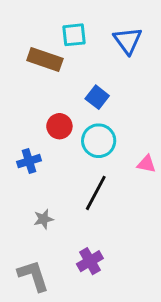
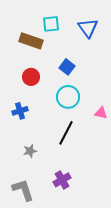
red circle: (59, 126) -> (31, 77), moved

